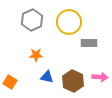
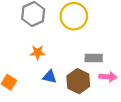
gray rectangle: (89, 43) -> (94, 58), moved

